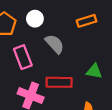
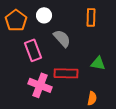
orange rectangle: (87, 21) -> (91, 17), turned -72

